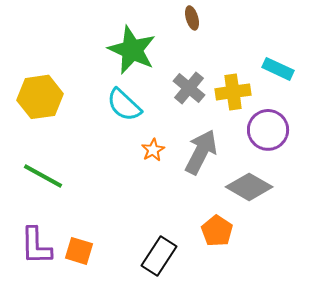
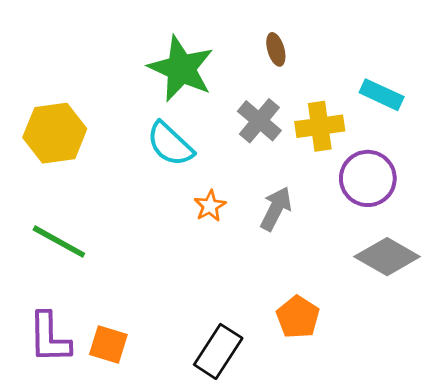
brown ellipse: (192, 18) -> (276, 49), moved
gray arrow: (201, 152) -> (276, 209), size x0.7
gray diamond: (249, 187) -> (387, 257), moved

